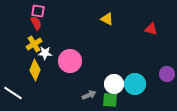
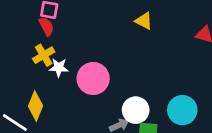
yellow diamond: (35, 70) -> (35, 106), moved
white circle: (114, 84) -> (136, 110), moved

